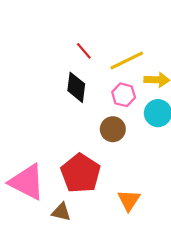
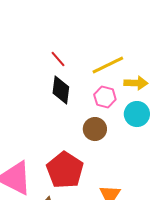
red line: (84, 51) -> (58, 59), moved

